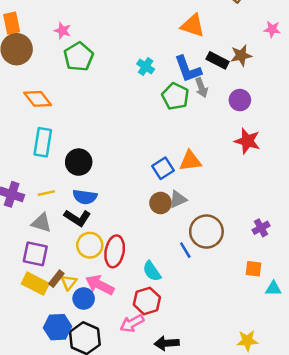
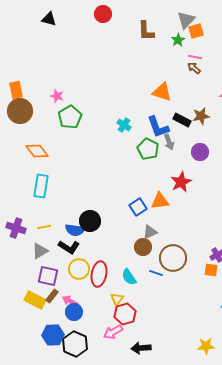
red star: (247, 141) -> (181, 182), moved, turned 30
black circle: (79, 162) -> (90, 221), moved
brown circle: (161, 203) -> (143, 247), moved
gray triangle: (41, 223) -> (40, 251), turned -48
blue line: (185, 250) -> (156, 273), turned -40
purple square: (35, 254) -> (48, 276), moved
orange square: (254, 269) -> (211, 270), moved
cyan semicircle: (152, 271) -> (129, 277), moved
yellow triangle: (69, 282) -> (117, 299), moved
pink arrow: (100, 285) -> (70, 301), moved, size x0.7

